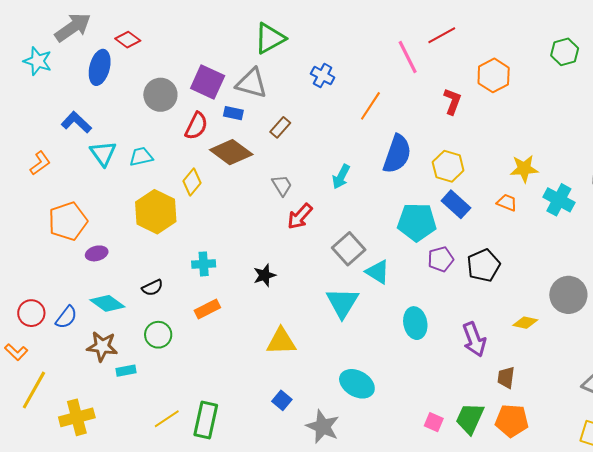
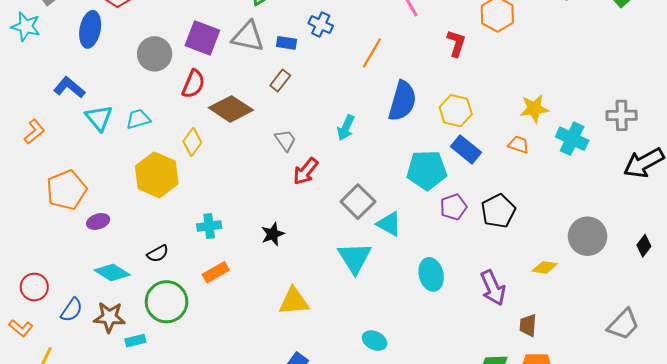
blue rectangle: (233, 113) -> (286, 43), moved
blue semicircle: (66, 317) -> (72, 310), moved
green circle: (158, 335) -> (167, 302), size x1.5
cyan ellipse: (357, 384) -> (375, 341), size x0.7

